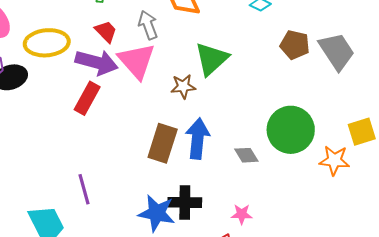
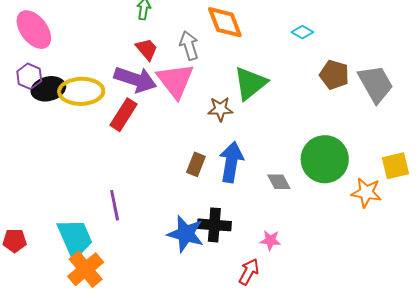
yellow ellipse: (47, 43) -> (81, 91), moved
brown rectangle: (163, 143) -> (196, 164), size x0.6

